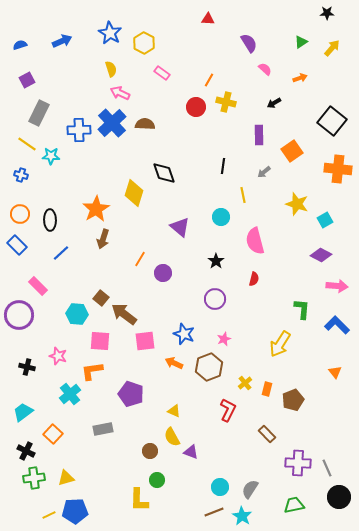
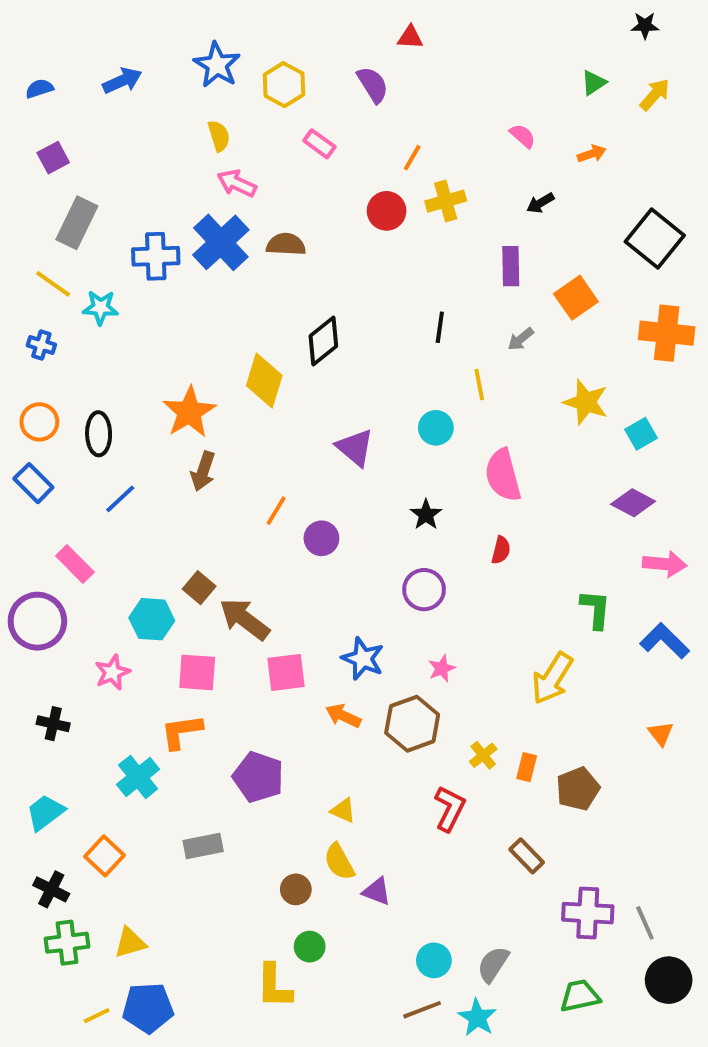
purple semicircle: (249, 43) -> (373, 85), moved
yellow cross: (226, 102) -> (446, 201), turned -30
black diamond: (164, 173) -> (323, 341), turned 70
pink star: (58, 356) -> (112, 672), moved, turned 30

